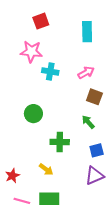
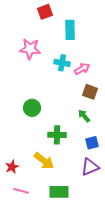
red square: (41, 21) -> (45, 12), moved
cyan rectangle: (87, 32) -> (70, 30), moved
cyan cross: (50, 72) -> (62, 63), moved
yellow arrow: (46, 169) -> (44, 161), size x1.5
green rectangle: (49, 199) -> (59, 192), moved

